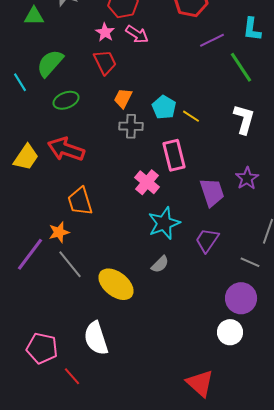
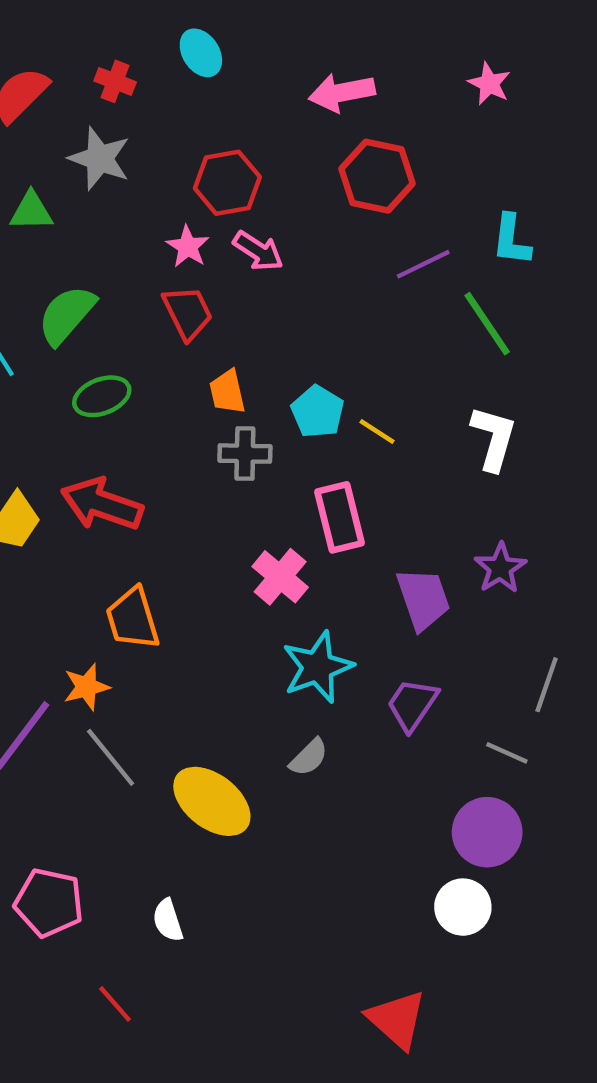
orange trapezoid: (123, 98) -> (227, 392), turned -40
white semicircle: (96, 338) -> (168, 920), size x0.6
pink pentagon: (42, 348) -> (49, 903), moved

